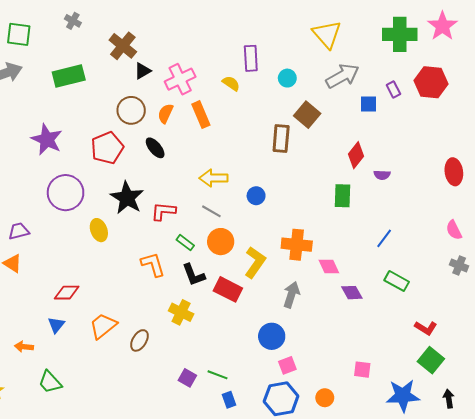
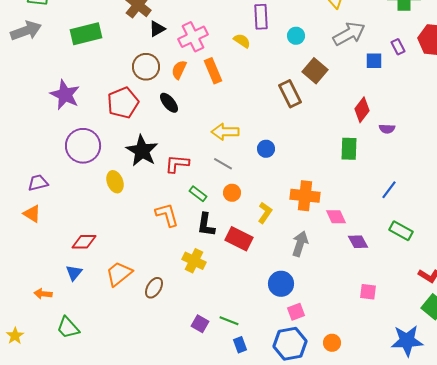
brown rectangle: (281, 138) -> (290, 94), turned -32
orange circle: (221, 242) -> (232, 193), size x0.7
yellow L-shape: (255, 262) -> (265, 213), size x0.7
black L-shape: (194, 275) -> (206, 225), turned 30
pink square: (362, 370) -> (368, 292), moved

